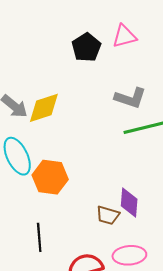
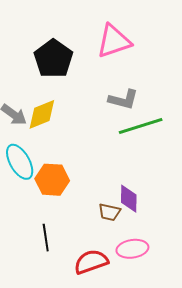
pink triangle: (124, 36) -> (114, 41), size x1.5
black pentagon: (86, 47) -> (53, 59), moved, size x1.4

